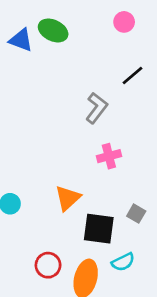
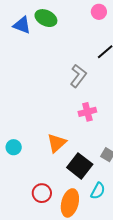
black square: (99, 229) -> (80, 166), turned 30
cyan semicircle: (123, 262) -> (98, 191), turned -36

